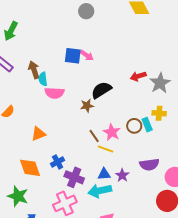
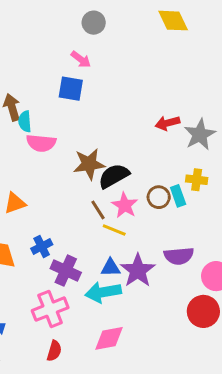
pink arrow: (87, 55) -> (81, 59), moved
black semicircle: (101, 90) -> (114, 176), moved
brown star: (87, 106) -> (89, 164), size x1.5
purple star: (122, 175) -> (138, 271), size x1.6

